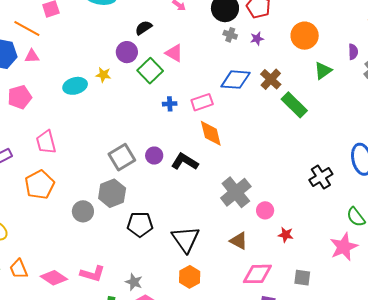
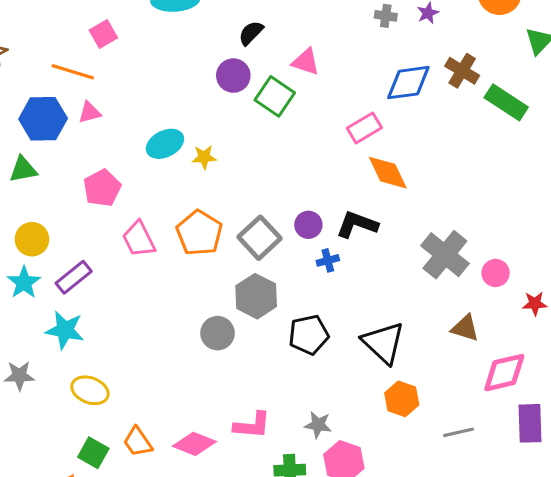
yellow star: (103, 75) -> (204, 157), moved
pink pentagon: (20, 97) -> (102, 188), moved
blue cross: (170, 104) -> (328, 260), moved
orange pentagon: (40, 185) -> (199, 233), moved

